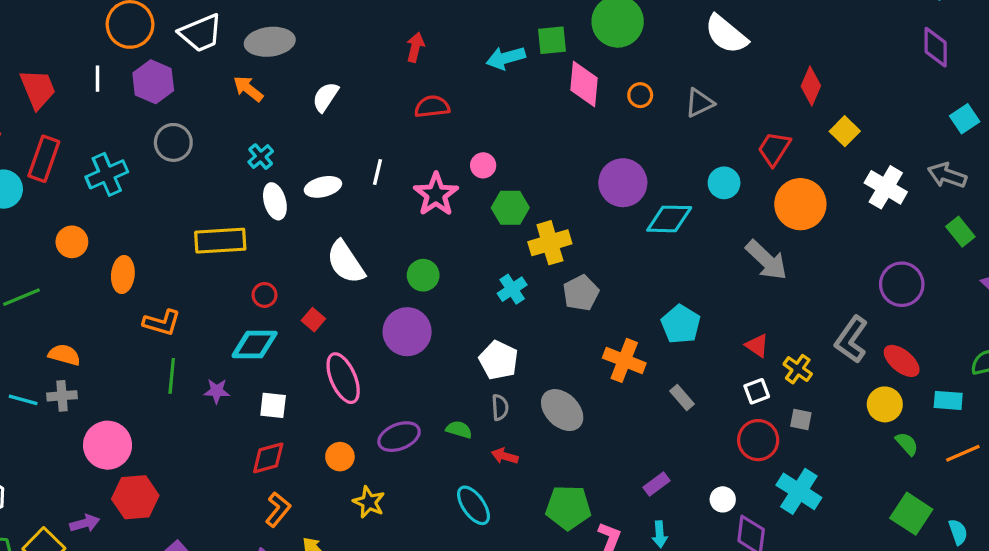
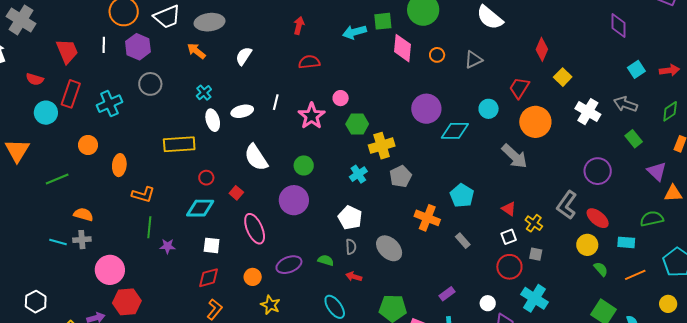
purple star: (217, 391) -> (168, 246), moved

